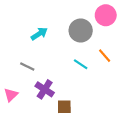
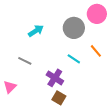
purple cross: (45, 89) -> (55, 78), moved
brown square: (64, 107) -> (59, 98), turned 32

